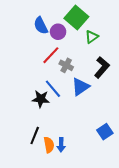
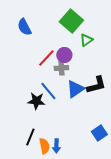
blue semicircle: (41, 26) -> (24, 27), moved
purple circle: (58, 32) -> (64, 55), moved
gray cross: (66, 65) -> (61, 68), turned -32
black L-shape: (102, 67) -> (96, 85), moved, turned 35

